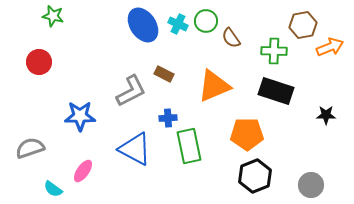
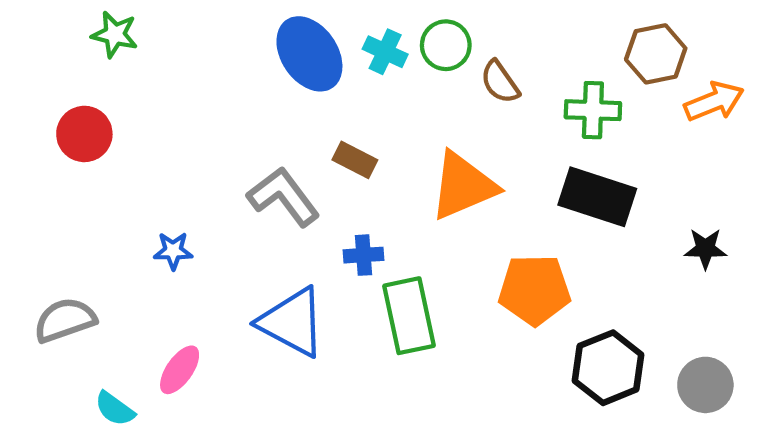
gray L-shape: (131, 91) -> (283, 197), turned -100
blue star: (80, 116) -> (173, 251), size x0.6
black hexagon: (255, 176) -> (608, 368), moved
gray circle: (311, 185) -> (705, 385), moved

